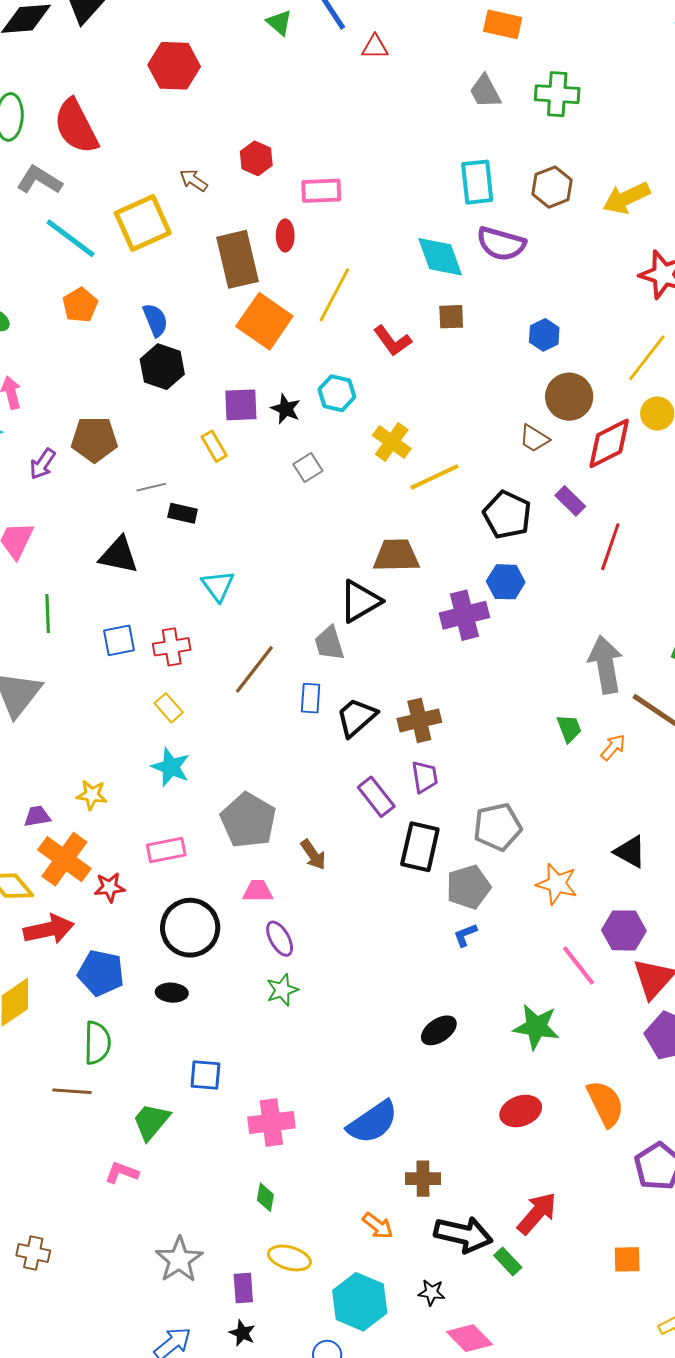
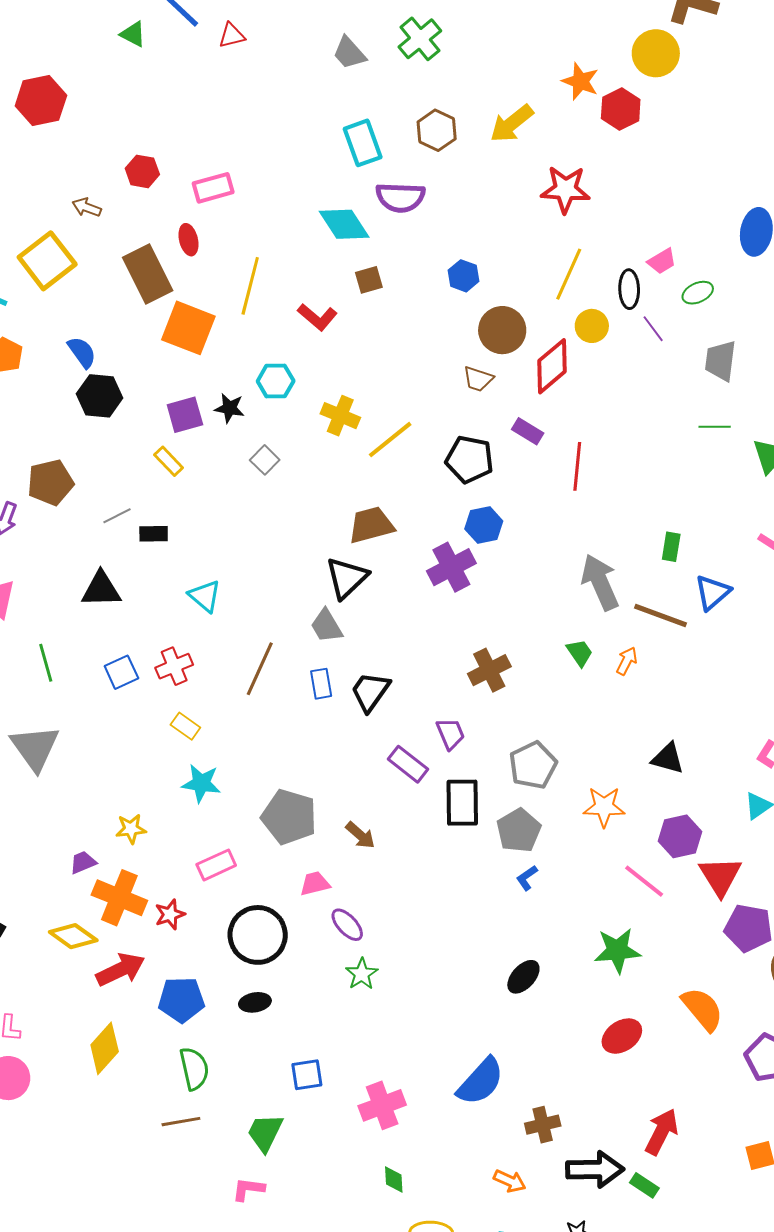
green cross: (557, 94) -> (420, 39), turned -30
brown cross: (419, 720) -> (489, 670), moved

